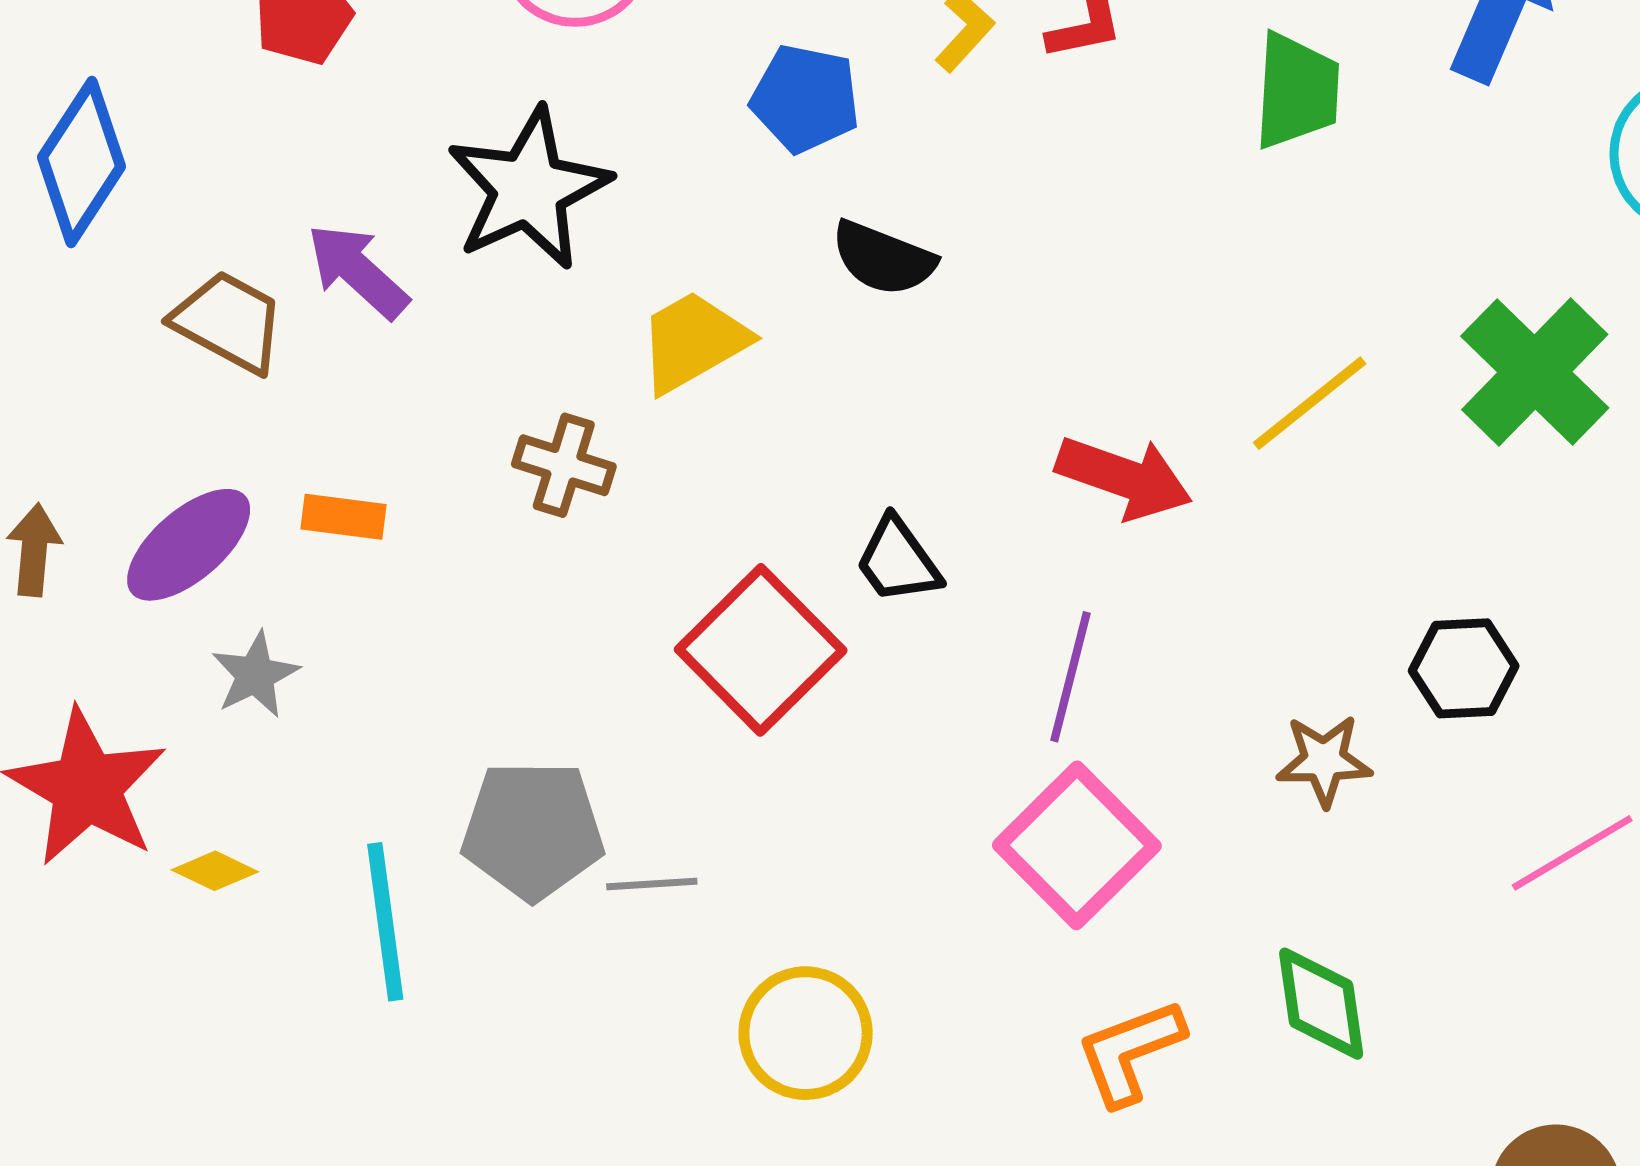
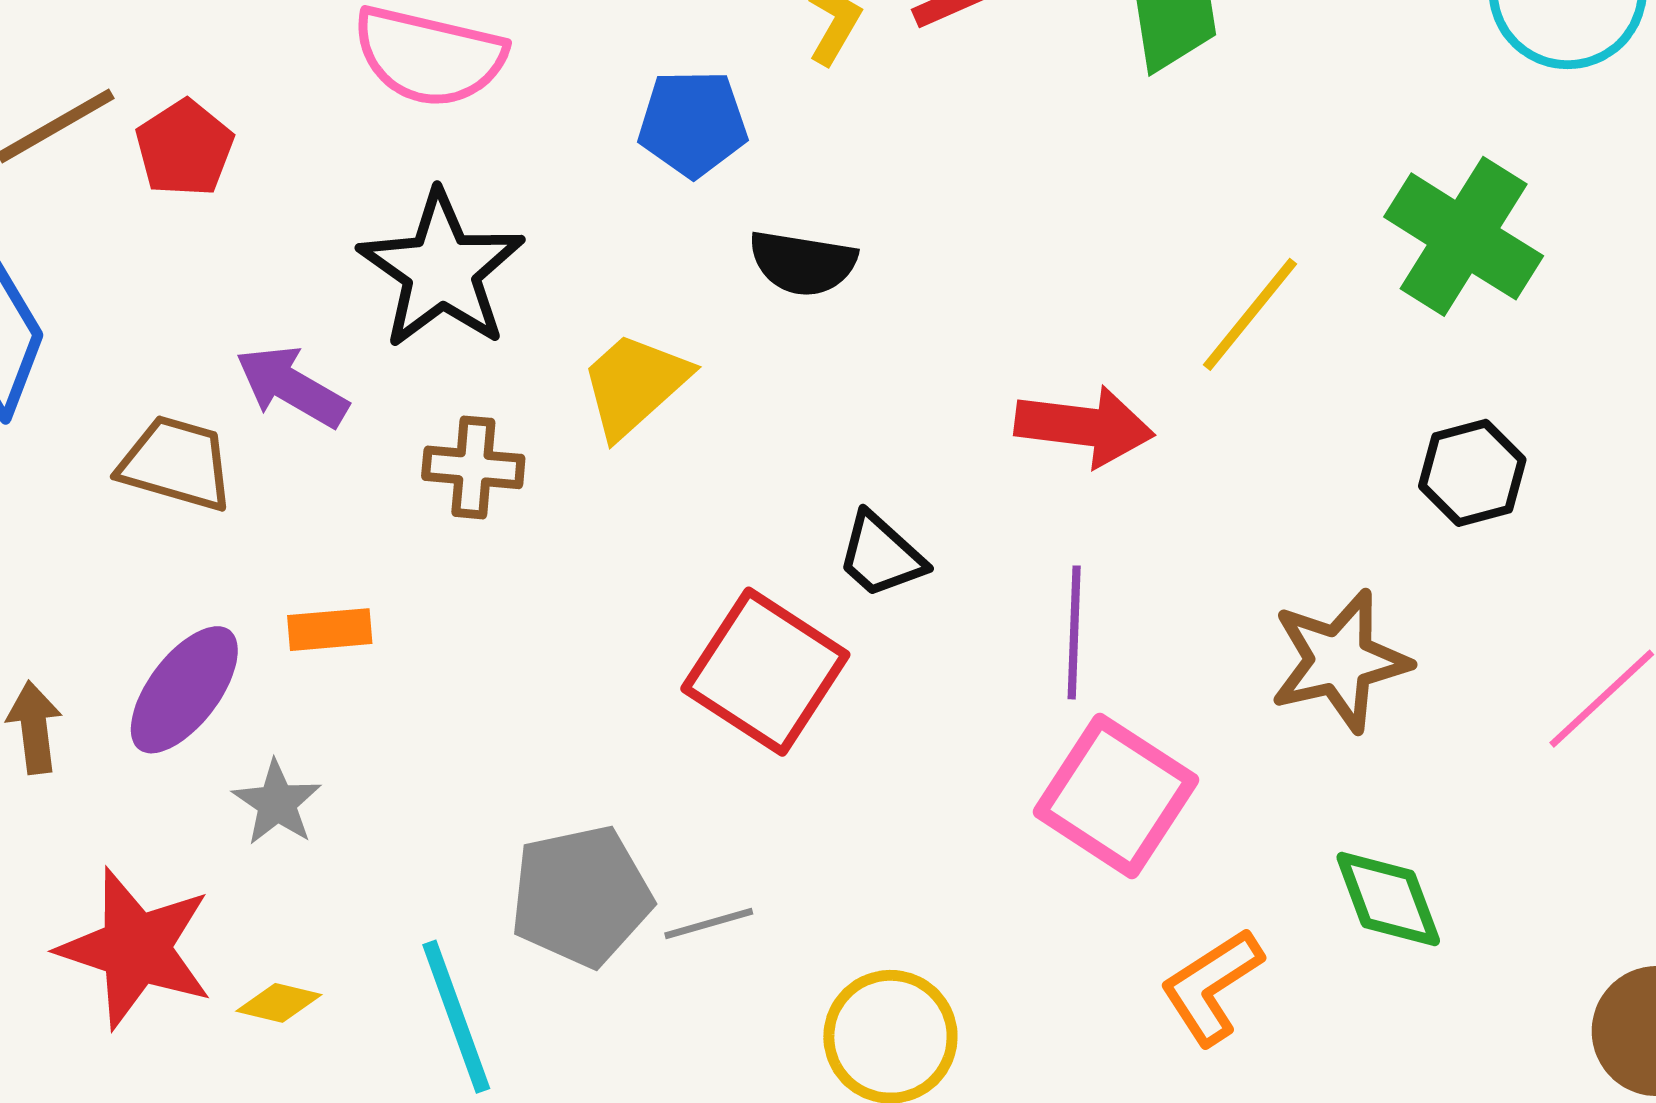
brown cross: (564, 465) -> (473, 467), moved
black hexagon: (1464, 668) -> (1472, 473), moved
brown star: (1324, 761) -> (1340, 661), size x1.5

